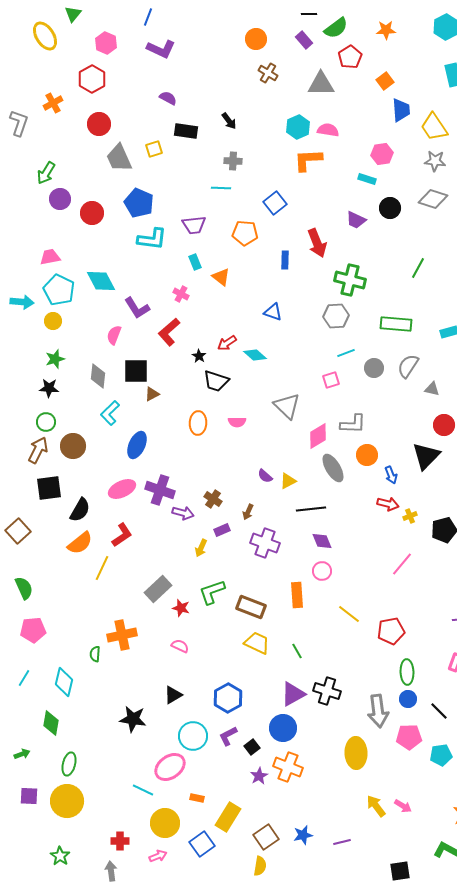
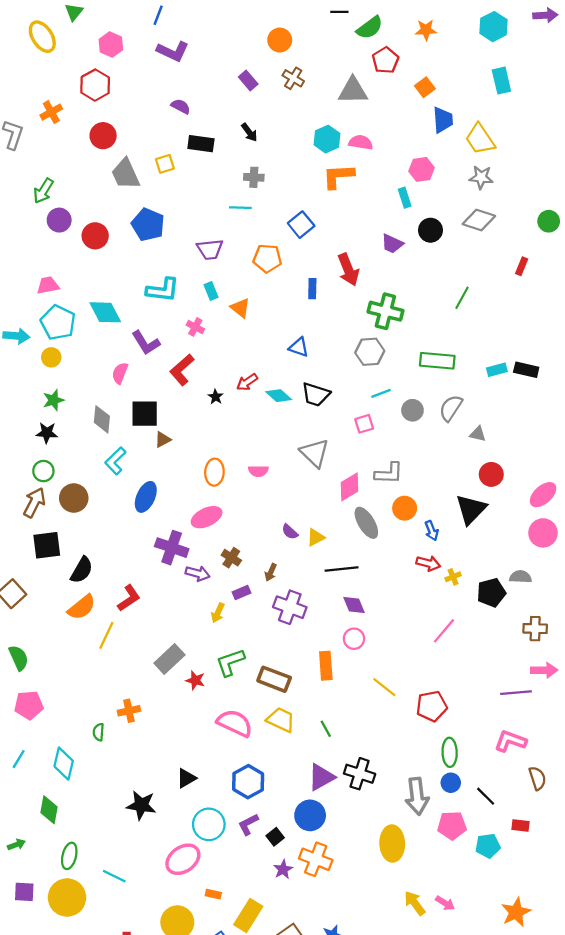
purple rectangle: (304, 40) -> (248, 81), moved
cyan rectangle: (367, 179) -> (405, 198), turned 54
cyan L-shape: (152, 239) -> (163, 290), moved
black trapezoid: (216, 381) -> (316, 395), moved
pink ellipse: (122, 489) -> (207, 517), moved
orange cross: (122, 635) -> (129, 711), size x0.7
pink semicircle: (180, 646) -> (235, 723), moved, size x1.8
cyan line: (143, 790) -> (114, 876), moved

